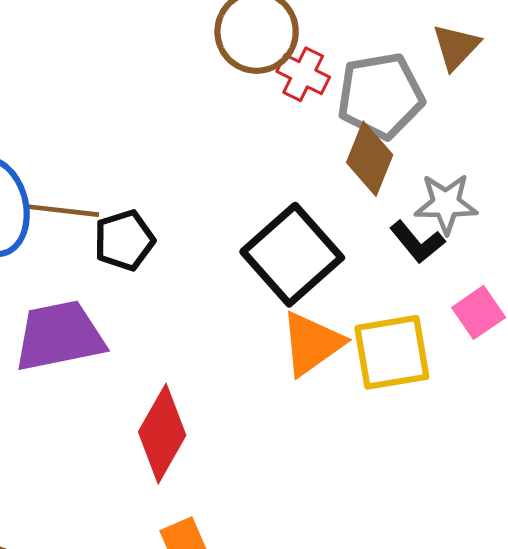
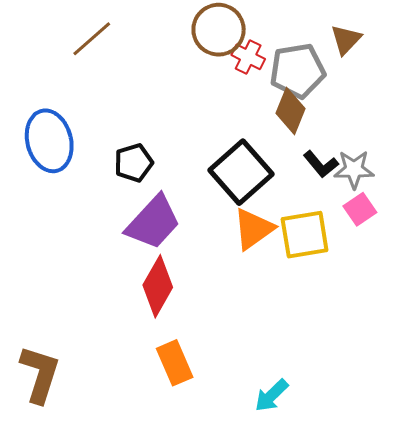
gray star: (446, 204) -> (354, 169), moved
brown line: (62, 211) -> (92, 39), moved, turned -48
purple trapezoid: (59, 336) -> (153, 222), moved, turned 144

